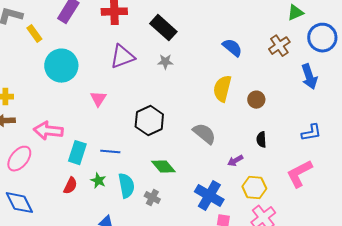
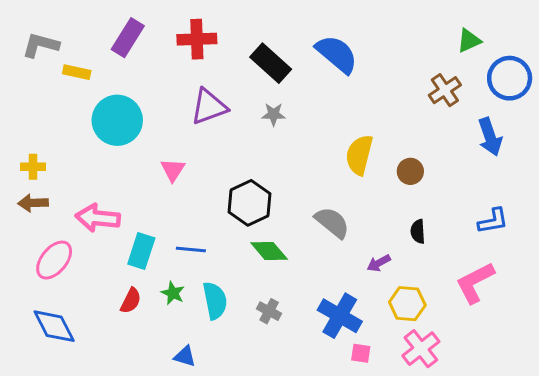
yellow rectangle: (34, 34) -> (77, 72), turned -42
blue semicircle: (232, 48) -> (337, 54), moved, size x1.4
green diamond: (163, 167) -> (269, 251), moved
gray cross: (152, 198) -> (269, 311), moved

